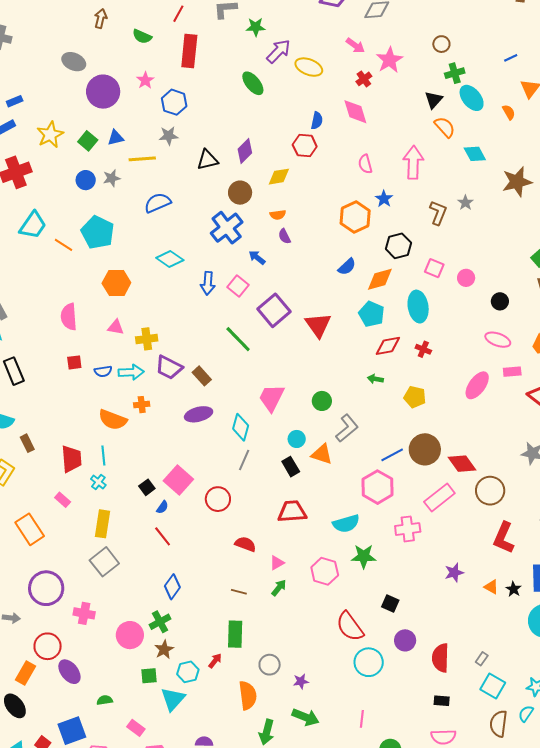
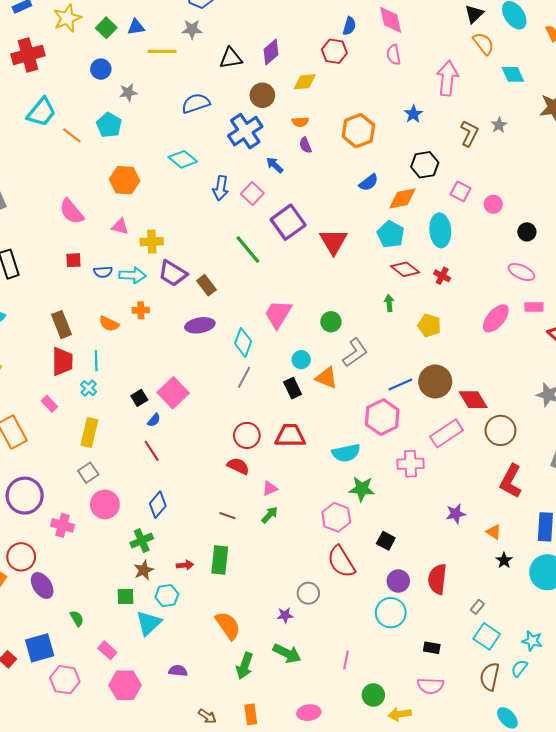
pink semicircle: (365, 164) -> (394, 55), moved
gray star: (112, 178) -> (128, 92), moved
blue semicircle: (158, 203) -> (196, 103), moved
orange hexagon: (355, 217) -> (358, 131), moved
cyan pentagon: (98, 232) -> (109, 125), size x0.7
pink semicircle: (69, 317) -> (72, 212), turned -40
red diamond: (388, 346) -> (405, 269), turned 44
green arrow: (375, 379) -> (389, 303), turned 70
orange semicircle: (113, 420) -> (109, 324), size x0.7
brown rectangle: (27, 443) -> (61, 325), moved, size x1.4
red circle: (218, 499) -> (247, 435), moved
gray square: (104, 562) -> (88, 473), size x0.7
pink hexagon: (325, 571) -> (336, 517), moved
black star: (514, 589) -> (504, 560), moved
pink circle: (130, 635) -> (105, 504), moved
red semicircle: (440, 658) -> (437, 579), moved
red arrow: (215, 661) -> (185, 565), moved, turned 42
cyan circle: (369, 662) -> (391, 613), moved
gray circle: (270, 665) -> (308, 593), moved
orange semicircle: (248, 695) -> (228, 626), turned -32
green semicircle: (105, 700) -> (77, 618), turned 63

